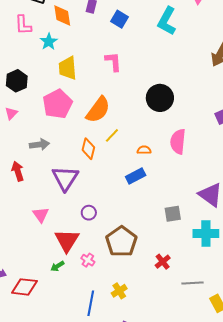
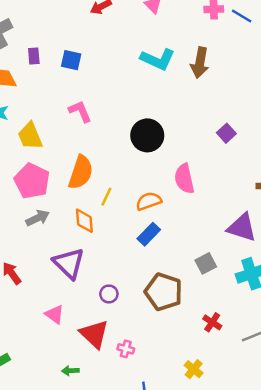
cyan L-shape: (167, 21) -> (158, 59), moved, turned -76
gray arrow: (39, 144) -> (38, 218), moved
orange semicircle: (144, 150) -> (149, 201), size x1.5
brown pentagon: (121, 242) -> (164, 292), moved
green arrow: (57, 266) -> (70, 371), moved, turned 48
yellow cross: (119, 291) -> (194, 369), moved

